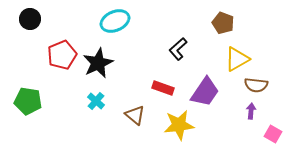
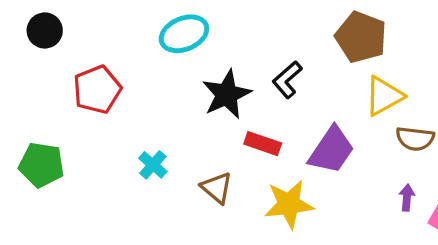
brown pentagon: (223, 23) -> (361, 37), size x1.4
black star: (98, 63) -> (227, 94), moved
purple arrow: (251, 111) -> (407, 198), moved

